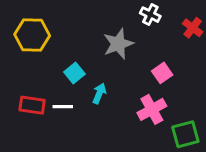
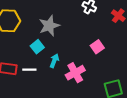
gray star: (118, 44) -> (49, 26), moved
pink cross: (152, 109) -> (75, 73), moved

